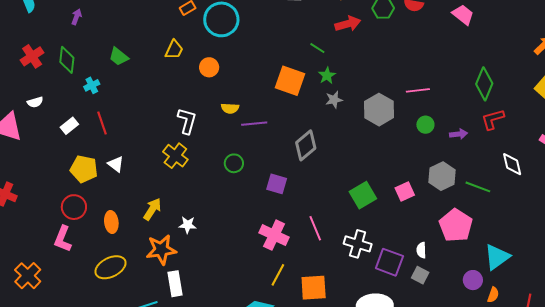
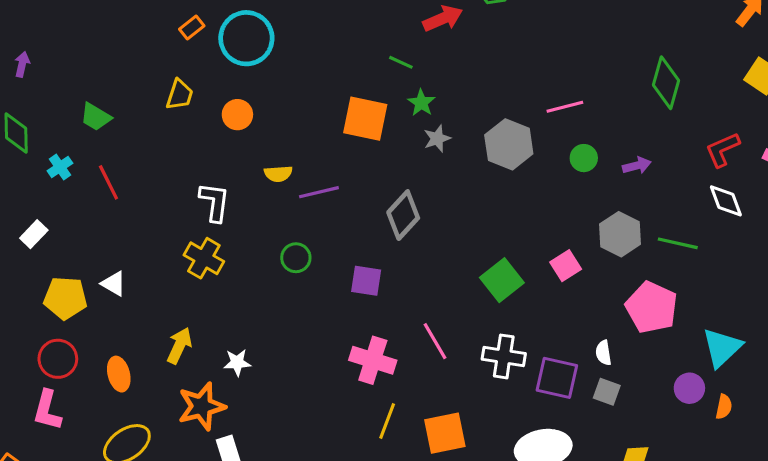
red L-shape: (493, 119) -> (722, 149), moved
red line: (102, 123) -> (108, 182), moved

